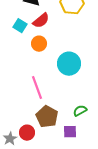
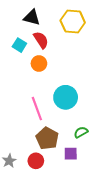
red semicircle: (41, 21) -> (41, 40), turned -84
cyan circle: (69, 64) -> (66, 97), moved
red circle: (27, 133) -> (36, 161), moved

